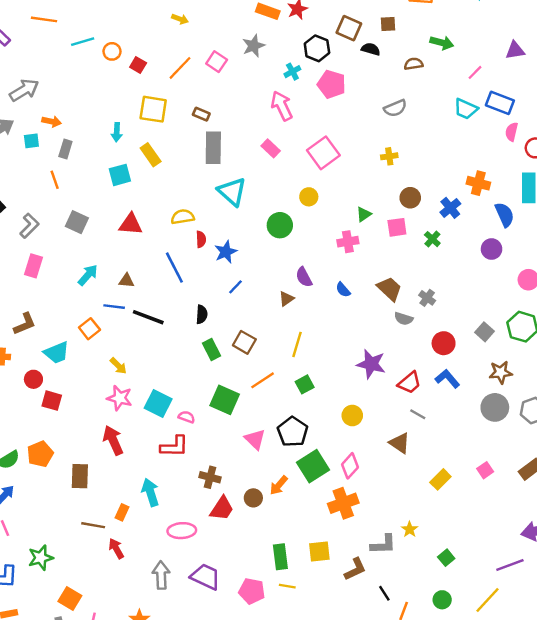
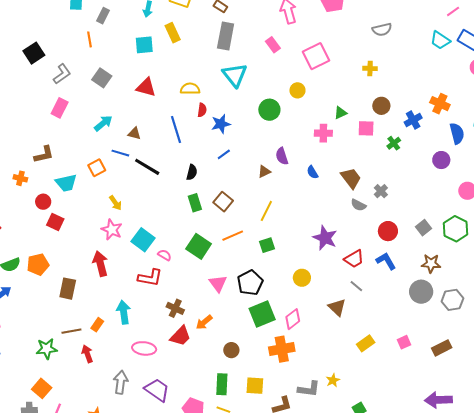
orange arrow: (279, 485) -> (204, 322), moved
brown circle: (253, 498) -> (231, 350), moved
brown line: (93, 525) -> (71, 331), turned -30
green star: (41, 558) -> (47, 349), moved

